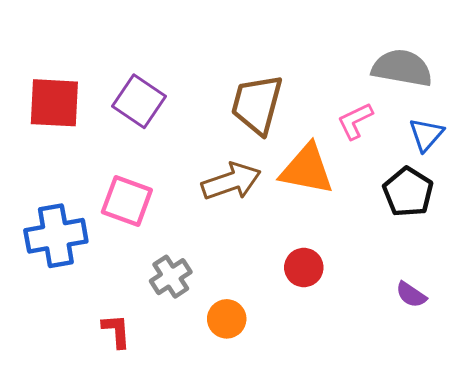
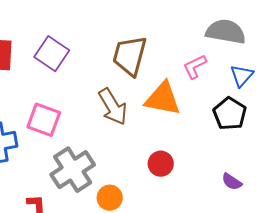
brown arrow: (231, 181) -> (113, 107), turned 78
gray cross: (171, 277) -> (73, 170), size x1.6

